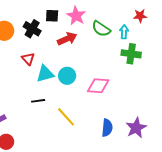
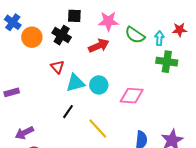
black square: (52, 16) -> (74, 16), moved
pink star: (76, 16) -> (108, 21), turned -30
red star: (140, 16) -> (180, 30), moved
black line: (38, 101) -> (68, 112), turned -48

